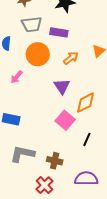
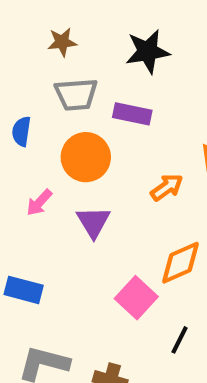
orange arrow: (71, 58) -> (167, 187), moved
purple triangle: (62, 86) -> (93, 222), moved

